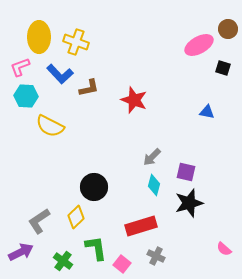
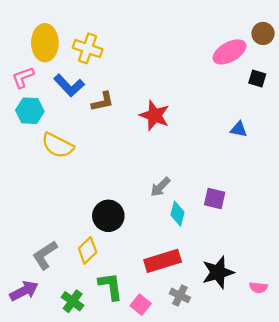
gray arrow: (152, 157) -> (160, 187), moved
black star: (189, 203) -> (218, 272), moved
pink semicircle: (224, 249) -> (258, 287), turned -35

